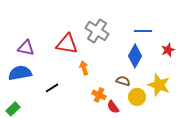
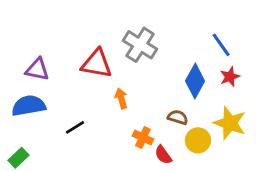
blue line: (143, 31) -> (221, 45), moved, turned 54
red star: (168, 50) -> (230, 77), moved

